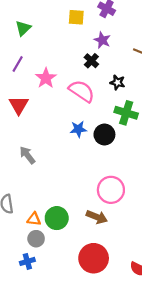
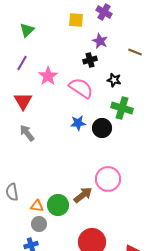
black cross: (91, 61) -> (90, 60), turned 32
gray arrow: (27, 155) -> (27, 133), moved
brown arrow: (97, 217) -> (83, 195), moved, turned -60

